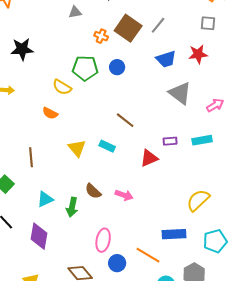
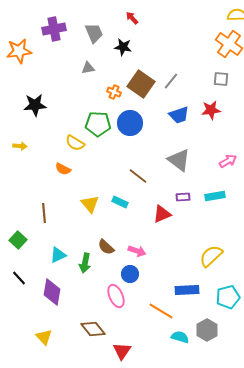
blue circle: (117, 67) -> (130, 123), size x1.6
gray triangle: (180, 93) -> (179, 160), moved
pink ellipse: (103, 240) -> (116, 296), turned -35
blue circle: (117, 263) -> (130, 274), moved

